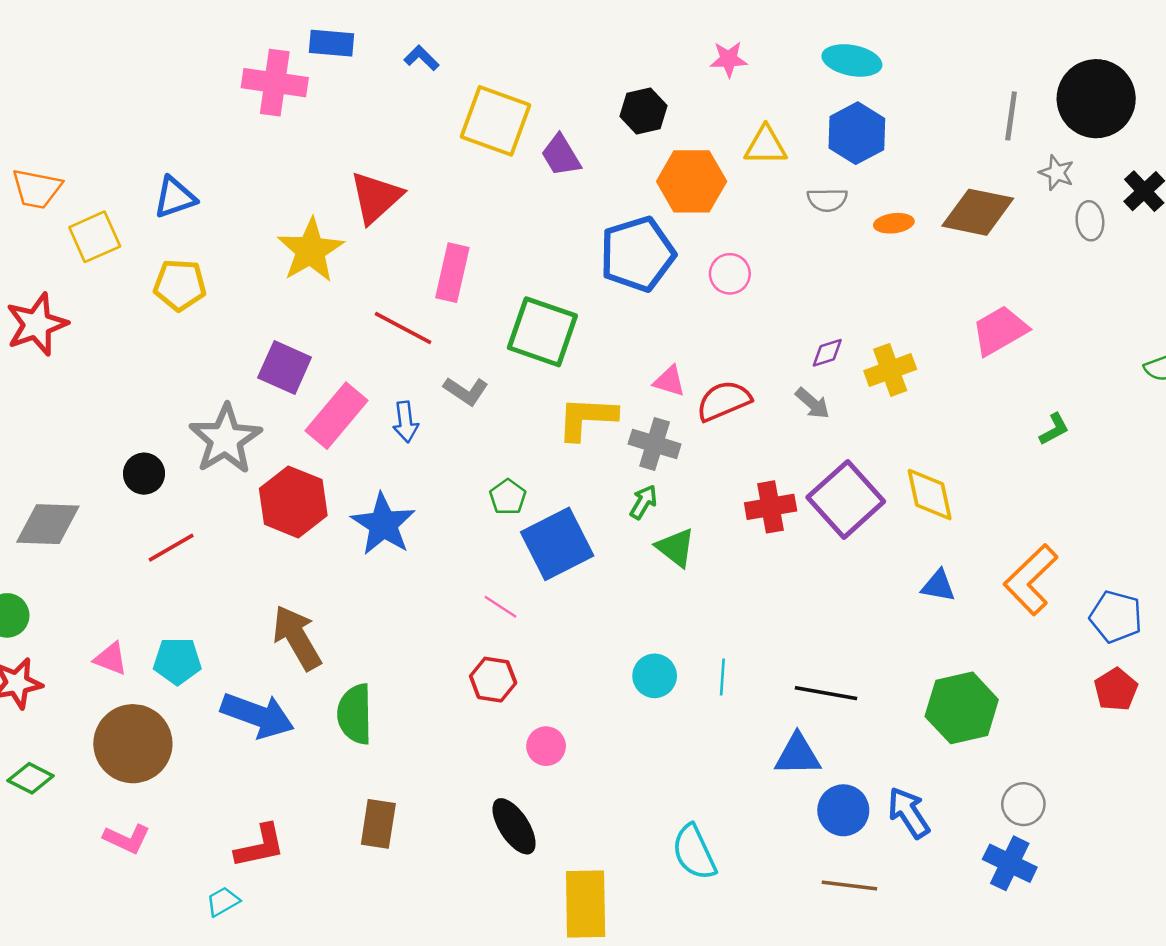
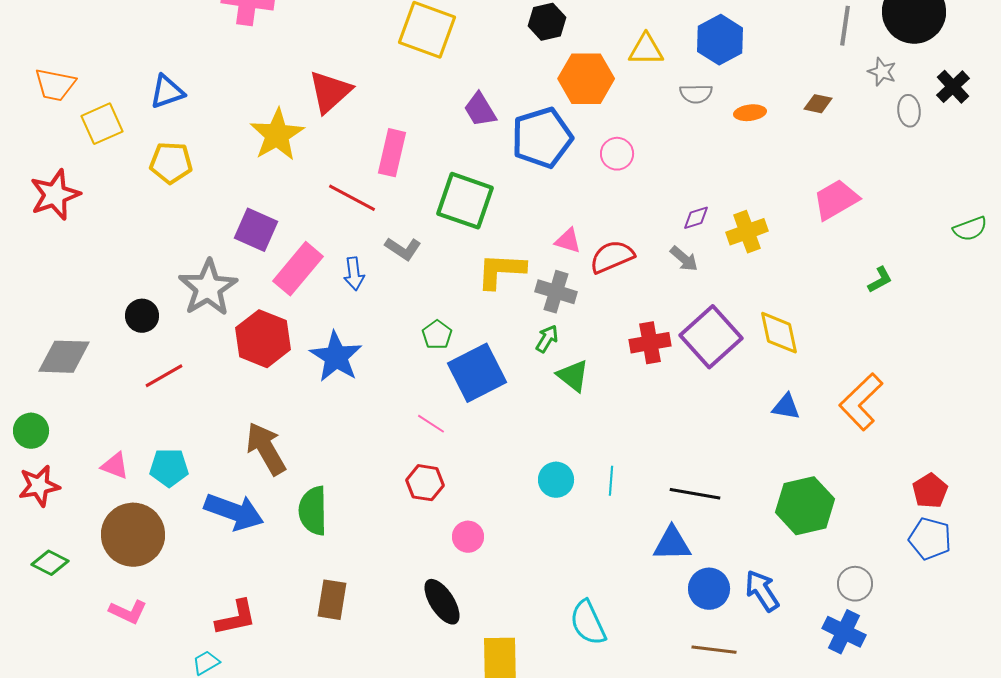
purple trapezoid: (561, 155) -> (480, 110), moved
brown diamond: (978, 212) -> (818, 104), size x0.5
blue pentagon: (1116, 617) -> (930, 539), moved

